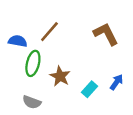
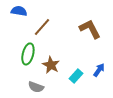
blue semicircle: (18, 41) -> (19, 11), moved
gray semicircle: (32, 102) -> (36, 87), moved

